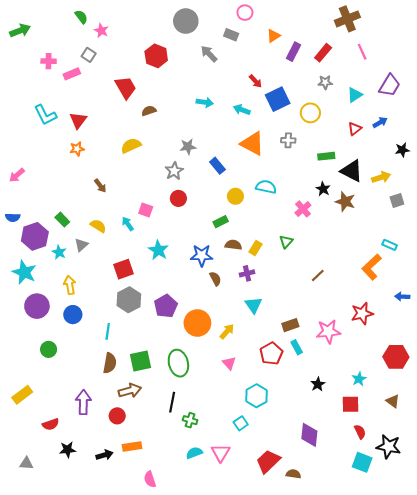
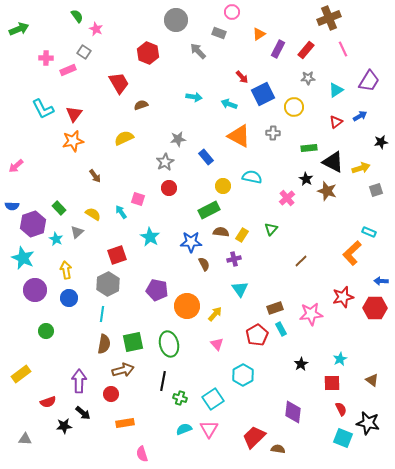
orange star: (77, 149) -> (73, 141), size x1.5
green rectangle: (221, 222) -> (209, 210), size x1.5
gray hexagon: (129, 300) -> (108, 284), moved
purple pentagon: (166, 306) -> (157, 290), turned -30
red hexagon: (396, 357) -> (375, 308), moved
cyan square: (241, 423) -> (213, 399), moved, size x1.5
black arrow: (105, 455) -> (83, 413), moved, turned 56

